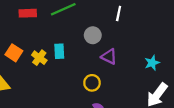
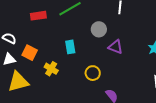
yellow cross: (39, 58) -> (51, 69), moved
yellow circle: (92, 83) -> (93, 73), moved

